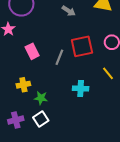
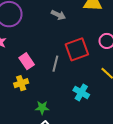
yellow cross: (23, 85) -> (21, 83), moved
cyan cross: (81, 88) -> (81, 92), turned 35

